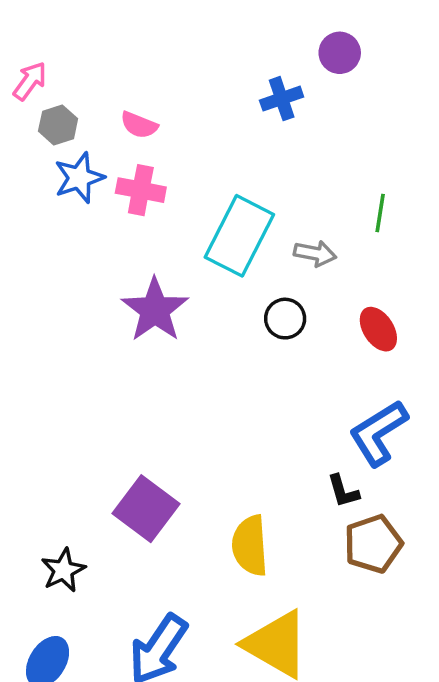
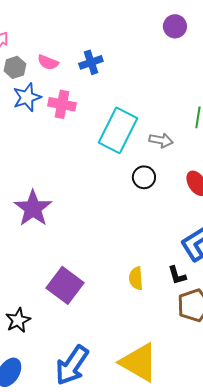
blue cross: (282, 99) -> (91, 62), moved
pink semicircle: (139, 125) -> (48, 62), moved
purple star: (155, 310) -> (33, 208), moved
yellow semicircle: (250, 546) -> (136, 278), moved, size x0.7

